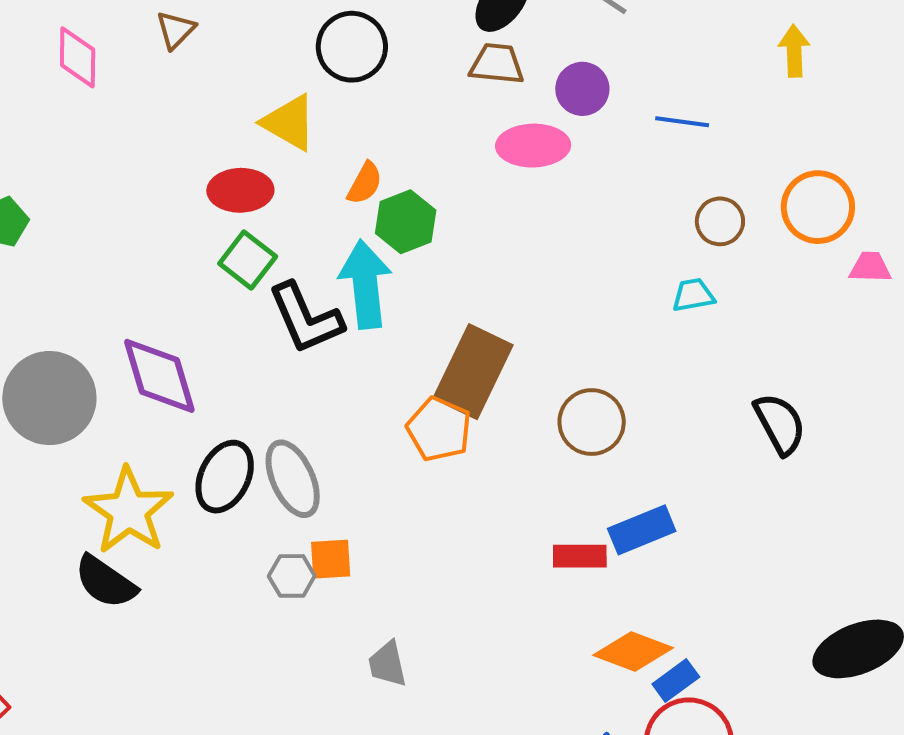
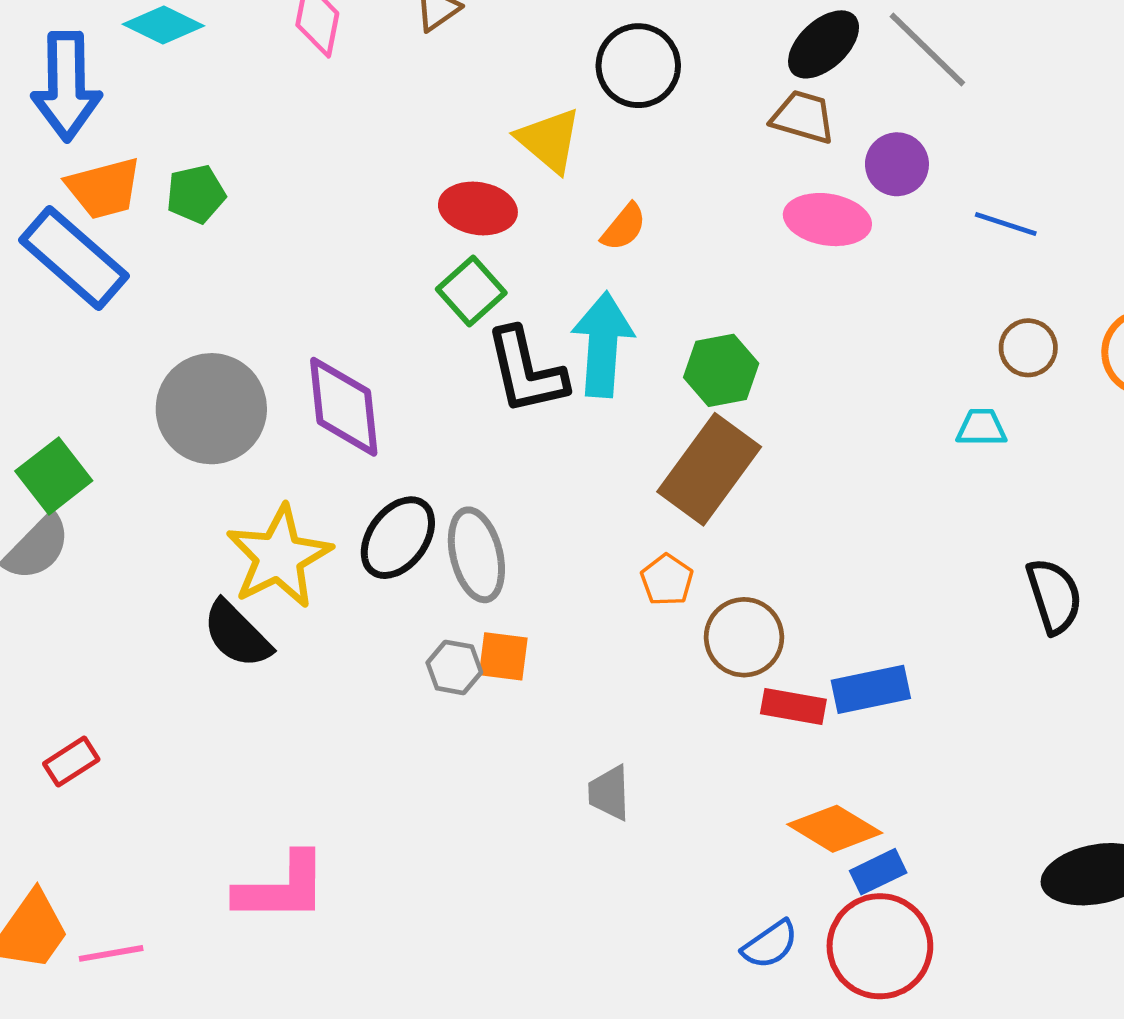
green hexagon: (406, 222) -> (721, 370), moved
brown circle: (592, 422) -> (744, 637), moved
orange pentagon: (439, 429) -> (667, 580), moved, size x0.7
gray trapezoid: (387, 664) -> (609, 793), moved

